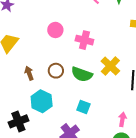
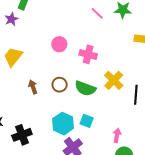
cyan hexagon: (42, 101) -> (63, 124), moved
pink arrow: (122, 119) -> (117, 135), moved

